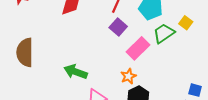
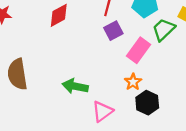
purple square: (118, 27) -> (113, 31), turned 30

